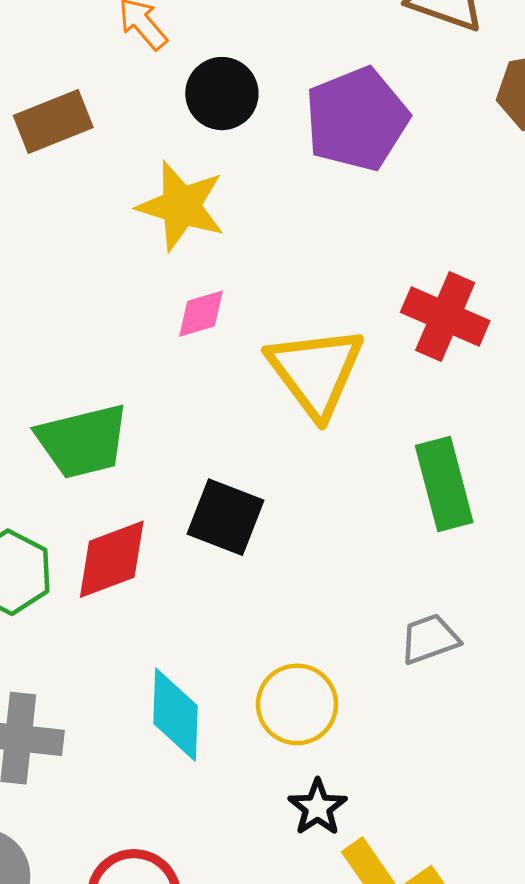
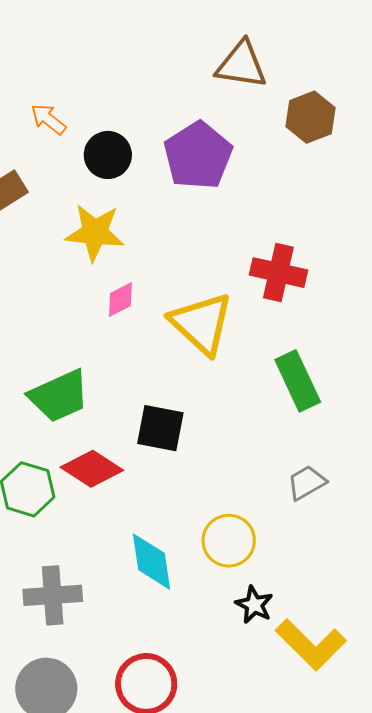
red diamond: (112, 559) -> (92, 469), turned 64

